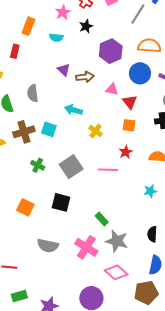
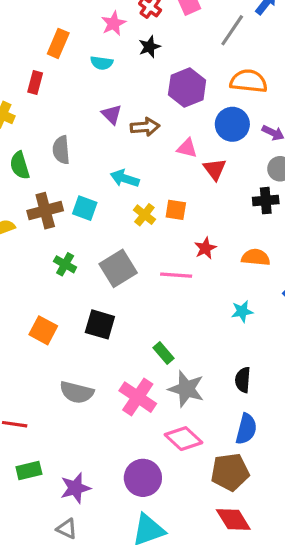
orange square: (129, 125) -> (176, 210), moved
yellow cross: (95, 131) -> (144, 215), moved

